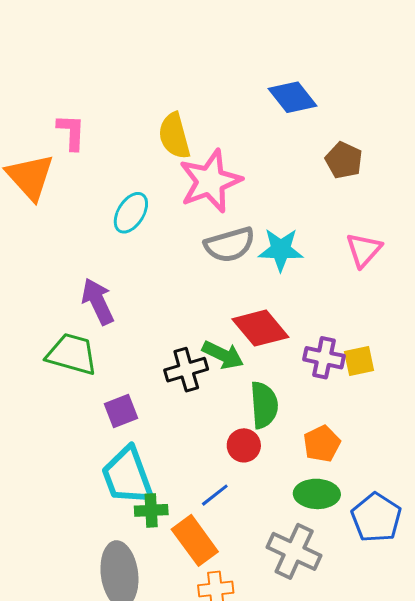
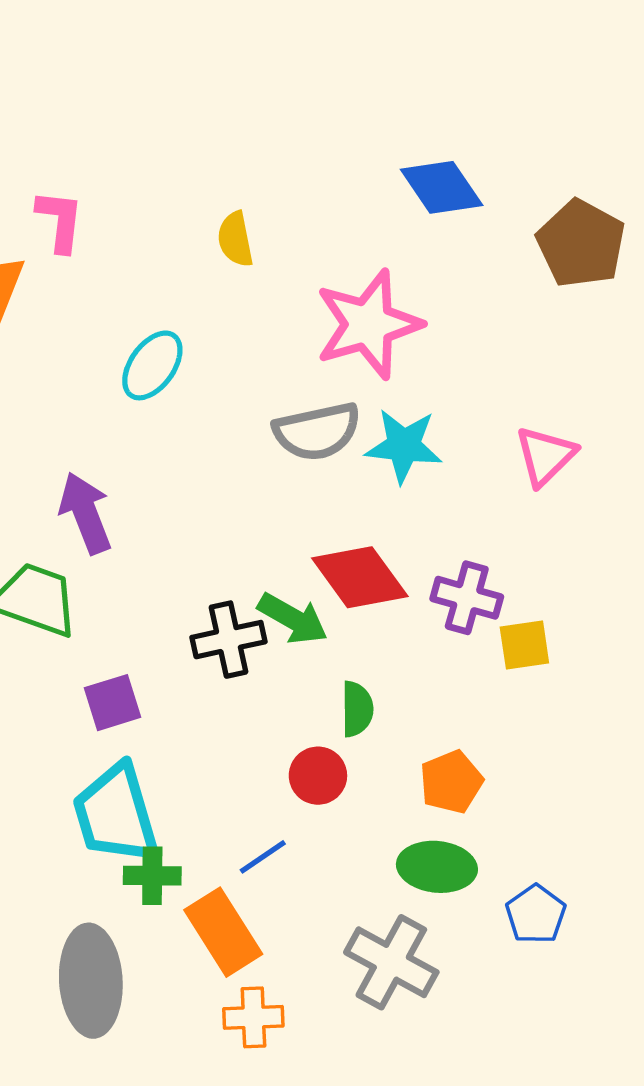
yellow semicircle: (174, 136) -> (235, 239), size x0.7
brown pentagon: (344, 160) -> (581, 244), moved, size x1.4
pink star: (210, 181) -> (368, 324), moved
purple cross: (324, 358) -> (467, 598), moved
green semicircle: (264, 405) -> (357, 709), size x0.7
blue pentagon: (376, 518) -> (536, 914), size x0.7

